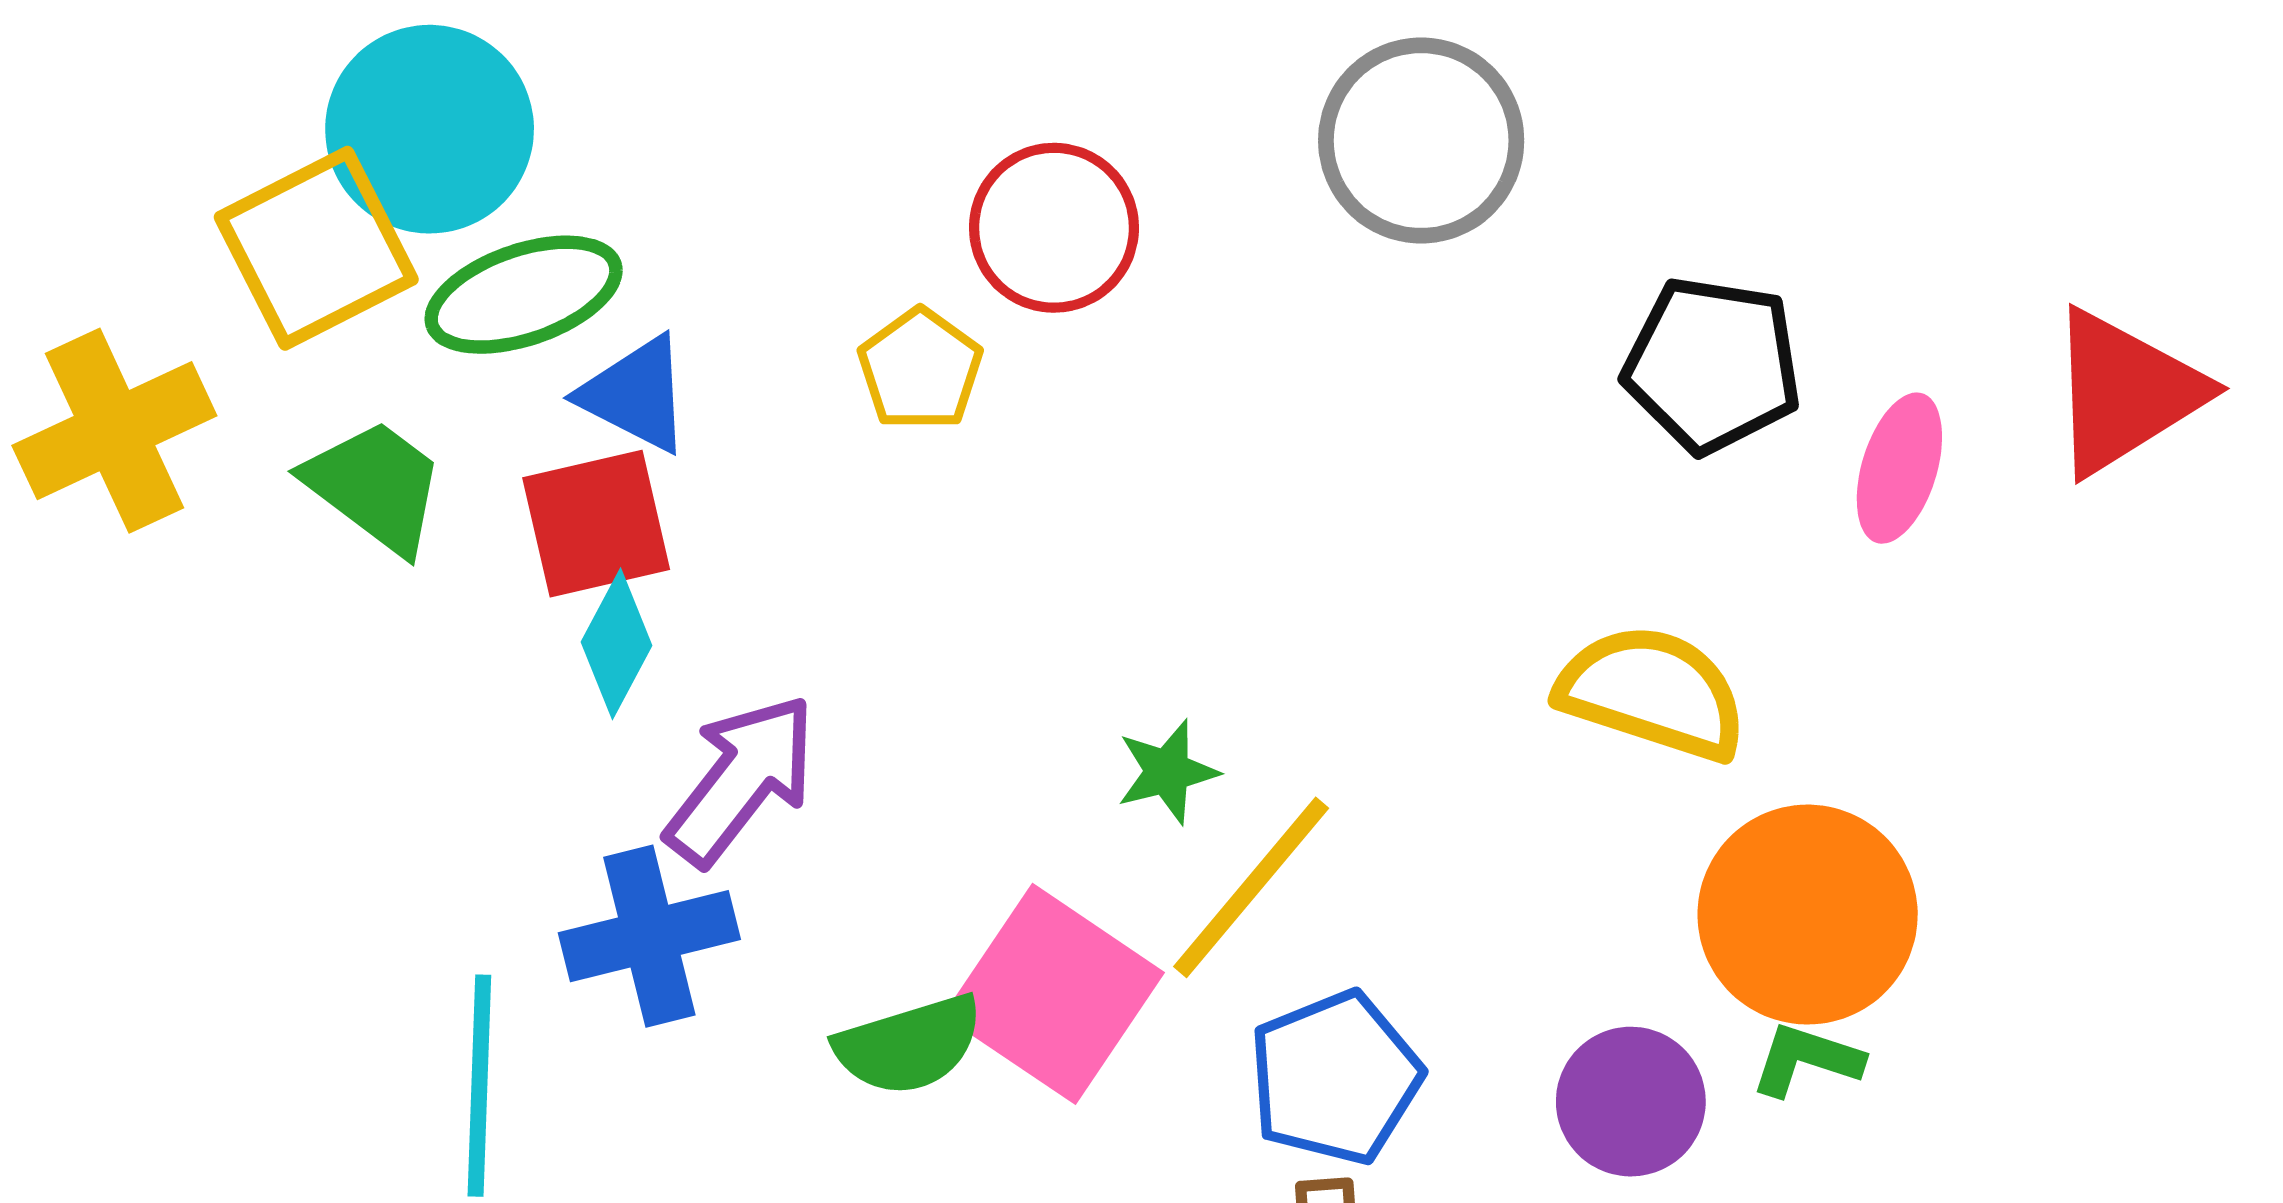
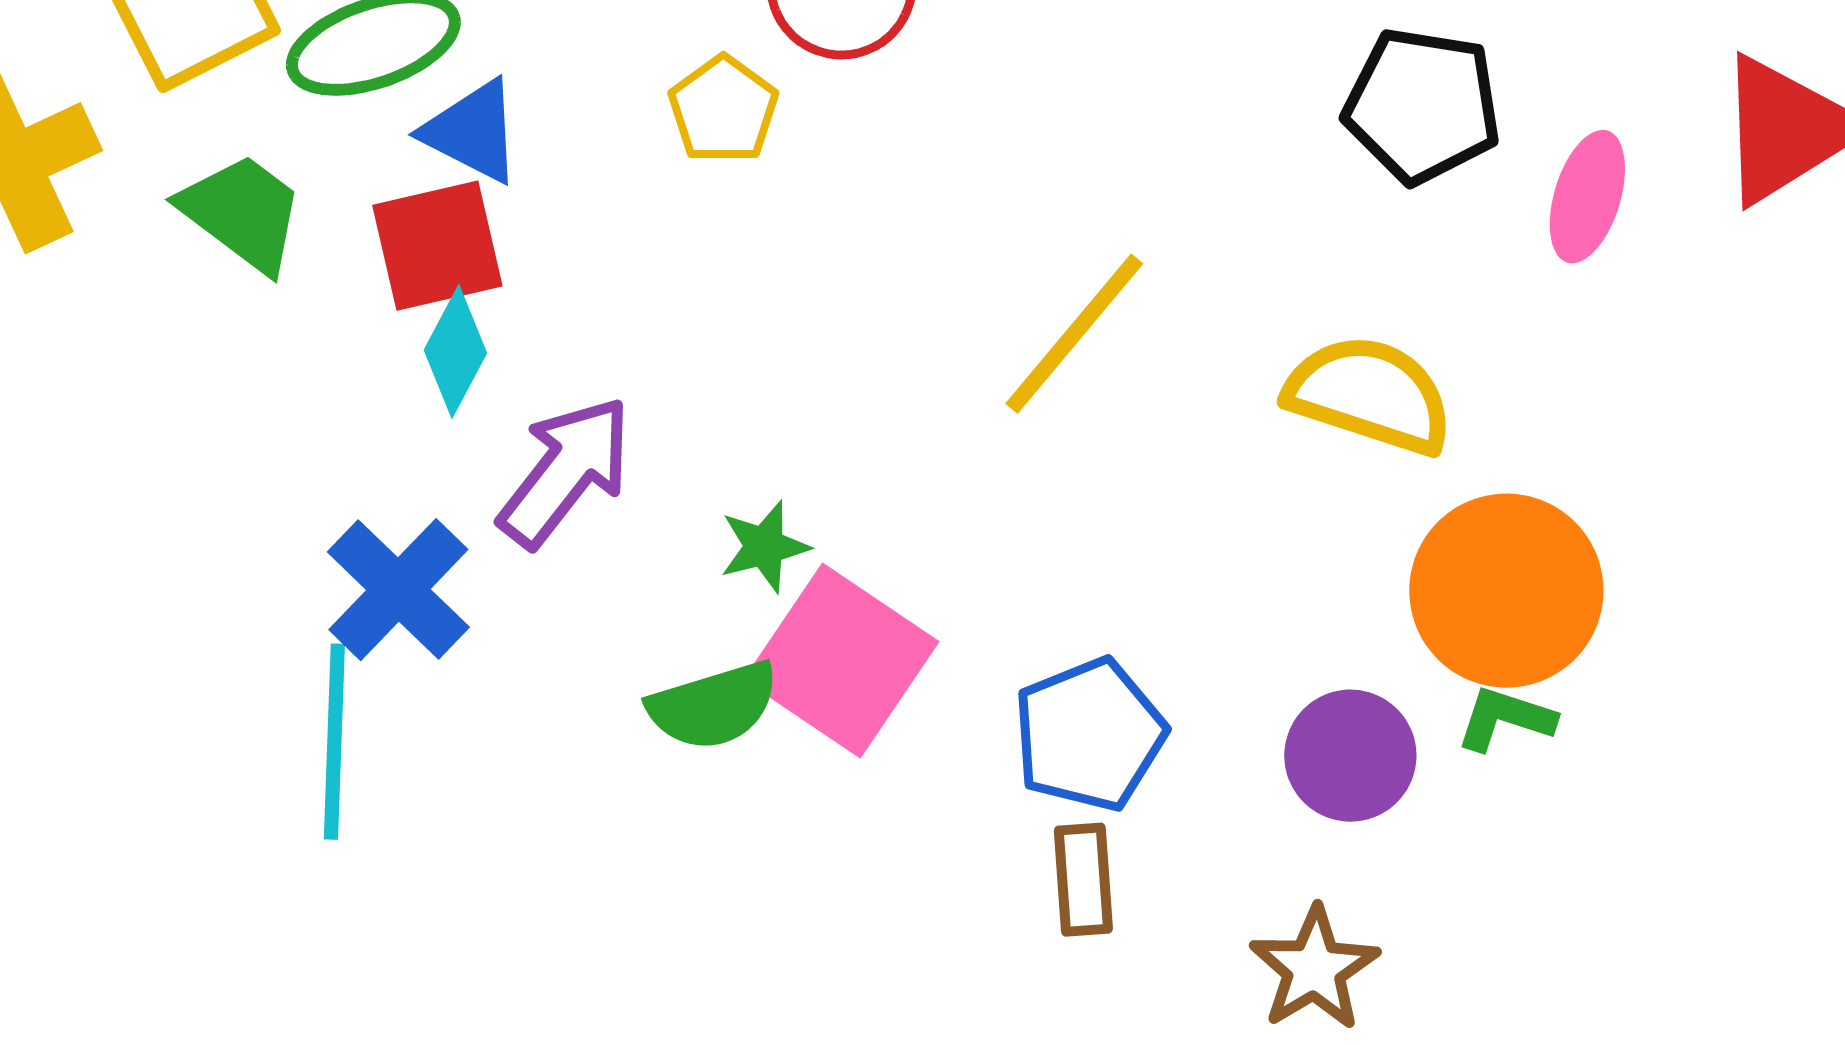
green star: (1167, 772) -> (764, 547), moved
yellow line: (1251, 887) -> (1074, 334), moved
blue cross: (649, 936) -> (398, 590), moved, turned -32

